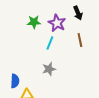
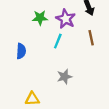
gray star: (49, 69) -> (64, 77), moved
blue semicircle: (15, 81) -> (21, 51), moved

